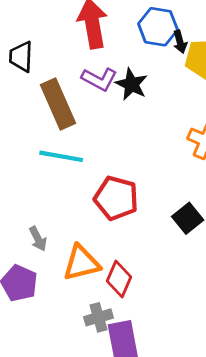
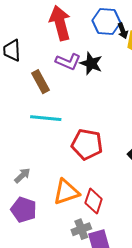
brown rectangle: (58, 104) -> (41, 82), size x0.7
gray arrow: (38, 239) -> (22, 175), moved, turned -102

